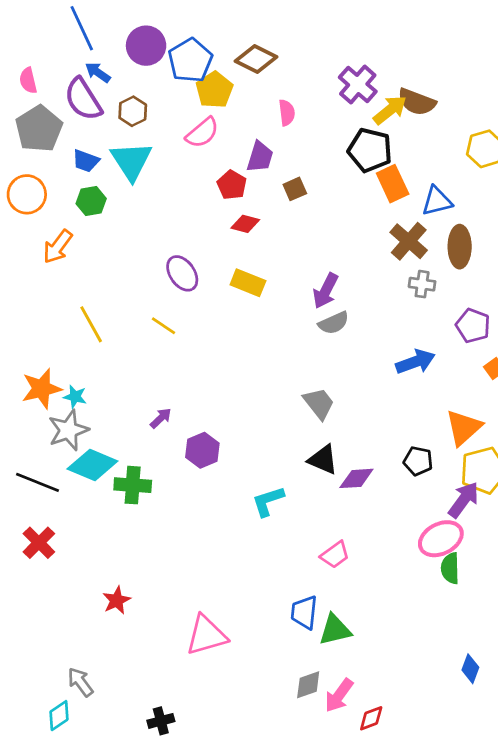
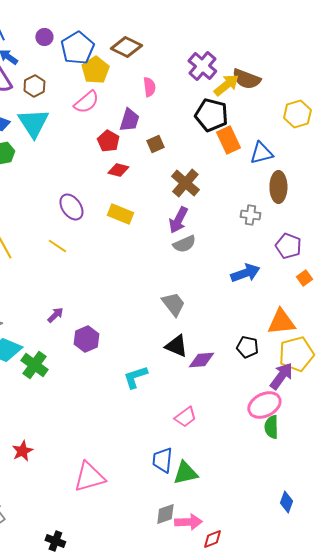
purple circle: (146, 46) -> (44, 37), size x0.6
brown cross: (409, 241) -> (185, 183), moved
orange triangle: (464, 427) -> (281, 322), turned 36
green cross: (133, 485) -> (34, 365), turned 32
pink arrow: (339, 695) -> (188, 522), turned -128
black cross: (161, 721) -> (55, 541), turned 36

